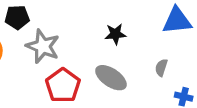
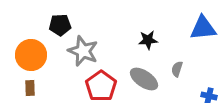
gray semicircle: (161, 68) -> (177, 69), moved

